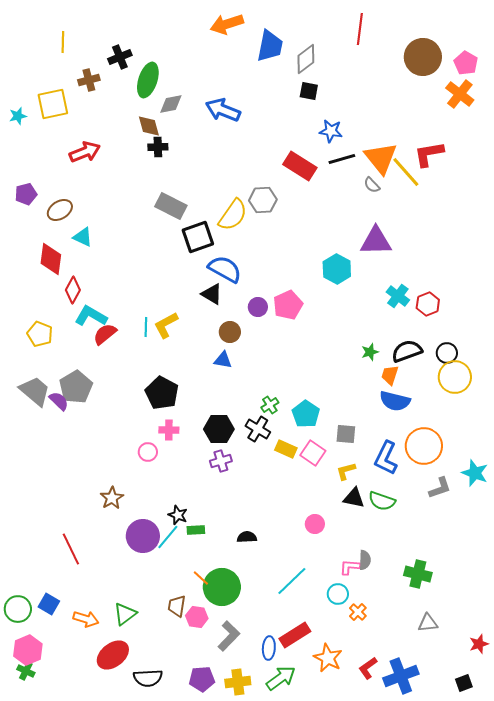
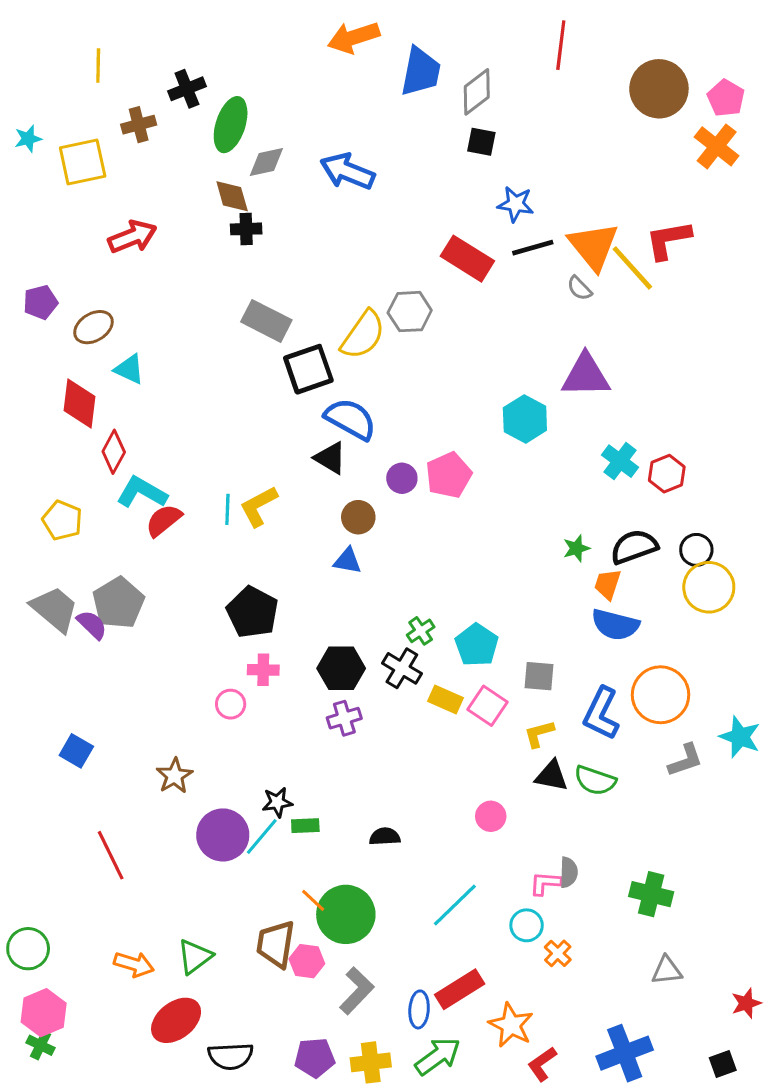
cyan star: (18, 116) -> (28, 139), moved
black star: (178, 515) -> (277, 802), turned -30
blue square: (49, 604) -> (76, 751), moved
brown trapezoid: (177, 606) -> (276, 944), size x1.4
red L-shape: (368, 668) -> (542, 1064), moved

